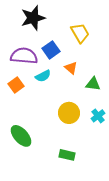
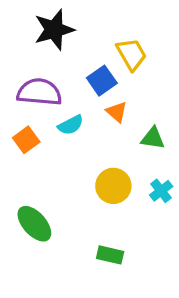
blue square: (51, 50) -> (102, 81), moved

